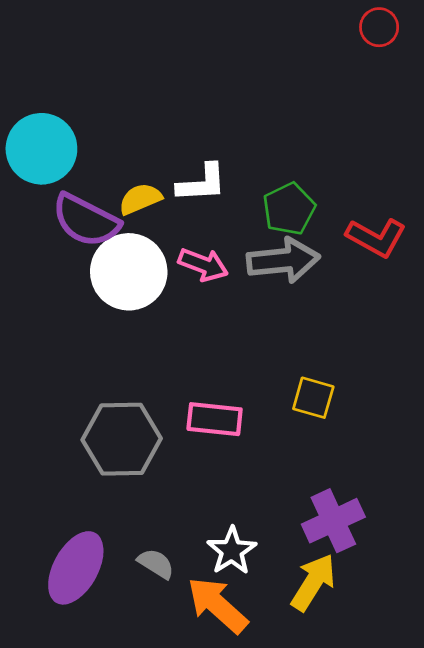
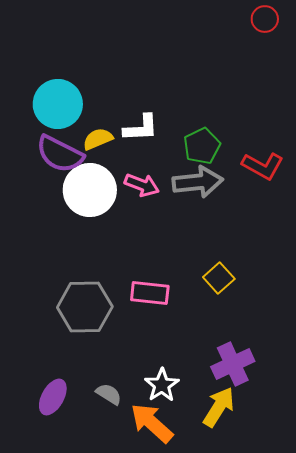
cyan circle: (41, 149) -> (58, 104), moved
yellow square: (313, 398) -> (219, 278), turned 32
purple ellipse: (76, 568) -> (53, 397), size x0.7

